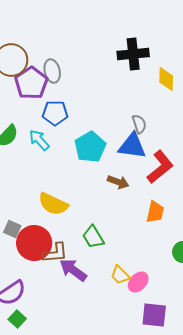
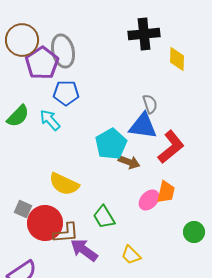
gray ellipse: (52, 71) -> (63, 51), size x1.4
cyan pentagon: (90, 147) -> (111, 144), moved
pink ellipse: (138, 282) -> (149, 200), moved

